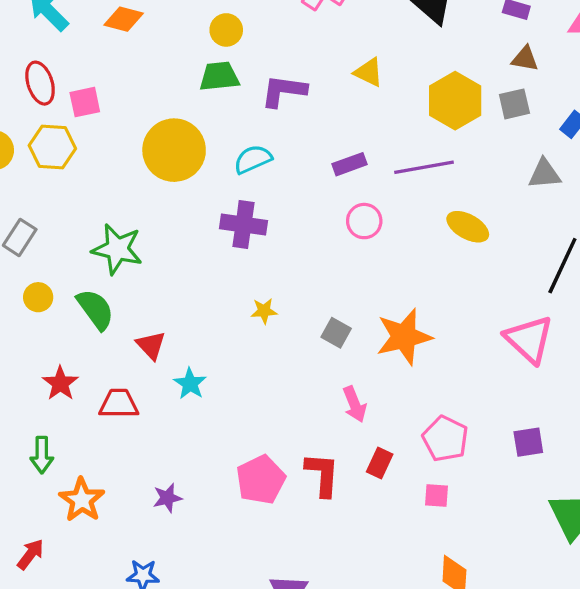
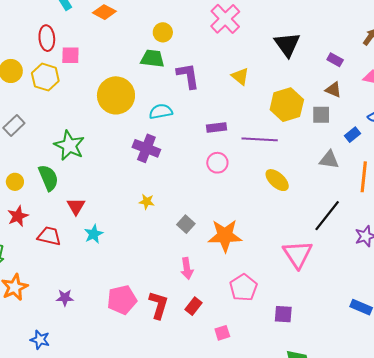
purple L-shape: (284, 91) -> (188, 76), turned 60
yellow circle: (38, 297) -> (15, 182), moved
pink pentagon: (445, 439) -> (243, 288), moved
pink square: (436, 495) -> (222, 333), turned -35

